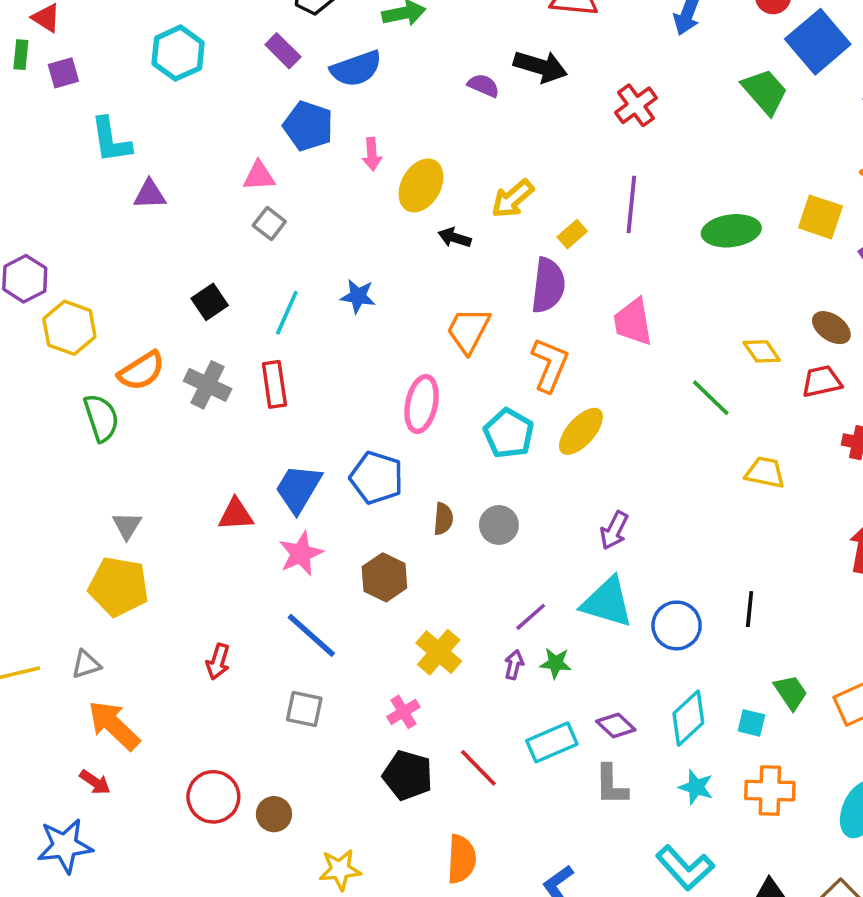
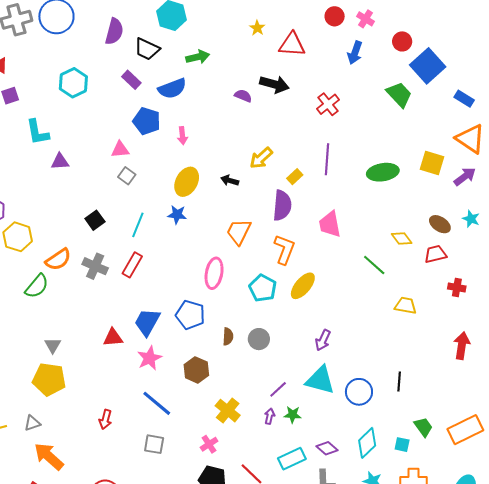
yellow ellipse: (421, 185) -> (187, 182), moved
red rectangle: (274, 384) -> (132, 265), turned 40
green semicircle: (101, 418) -> (37, 286), turned 60

